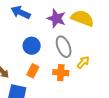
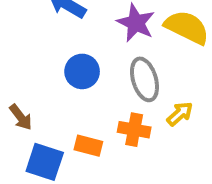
orange rectangle: (33, 71) -> (88, 146), moved, turned 72

